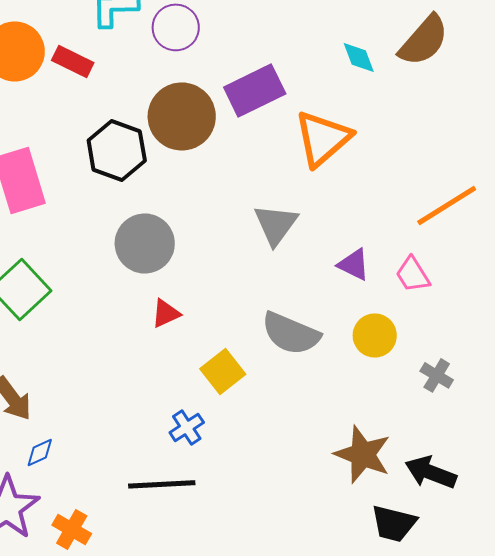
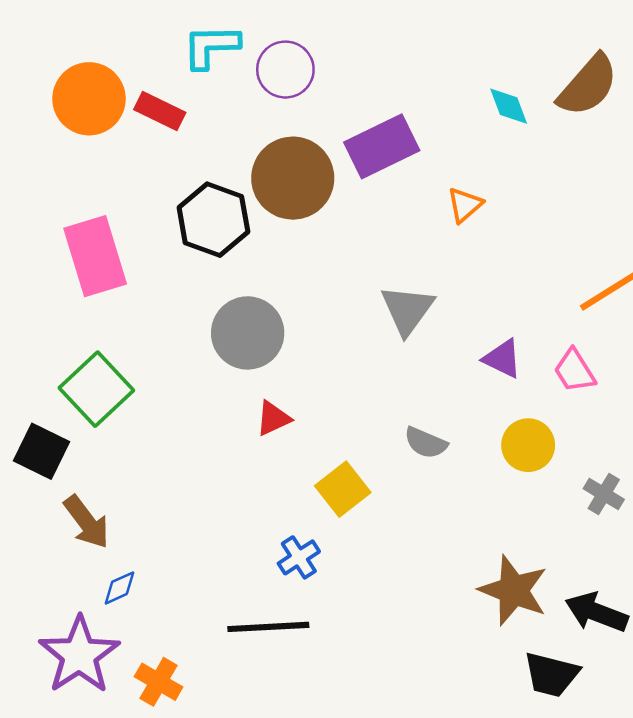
orange triangle: (323, 138) -> (465, 205), size x0.5
gray semicircle: (291, 333) -> (426, 443), size x0.6

